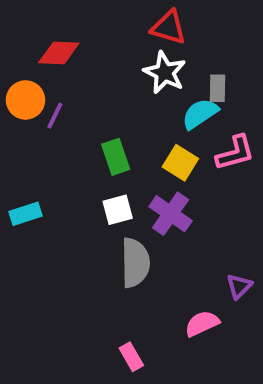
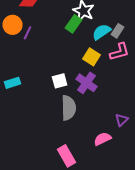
gray rectangle: (218, 88) -> (118, 31), moved, turned 32
green rectangle: (116, 157) -> (74, 24), moved, turned 54
pink rectangle: (131, 357) -> (66, 156), size x1.5

